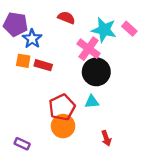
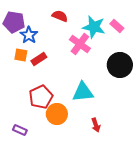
red rectangle: (43, 65) -> (39, 59), turned -49
black circle: (96, 72) -> (120, 65), moved
cyan triangle: (92, 102) -> (83, 92), size x1.6
red pentagon: (62, 107) -> (41, 97), moved

